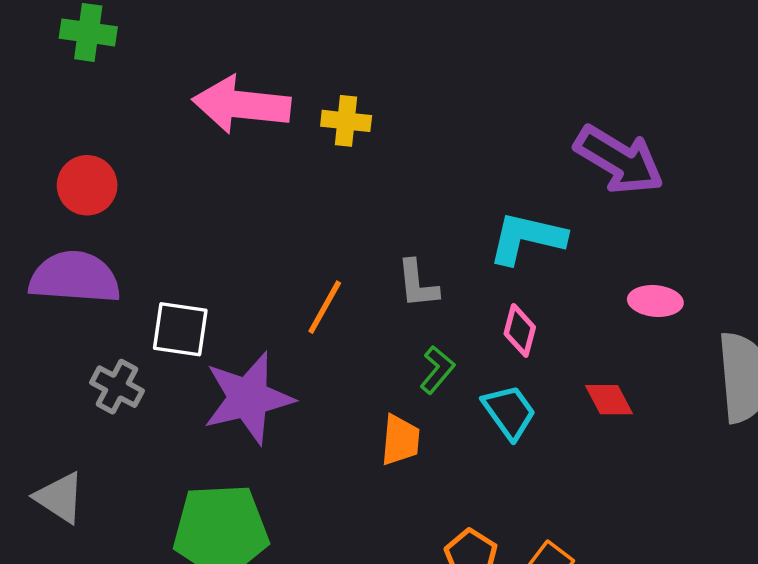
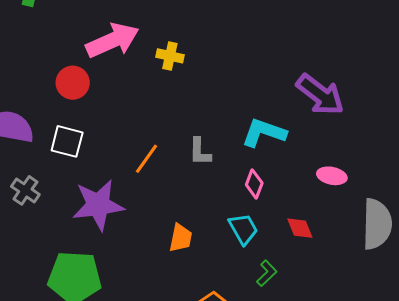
pink arrow: (241, 105) -> (112, 40), turned 144
red circle: (87, 185) -> (73, 83), moved
white square: (180, 329) -> (67, 141), moved
green L-shape: (437, 370) -> (267, 273), moved

